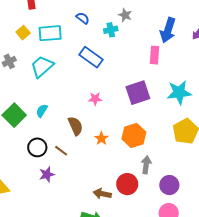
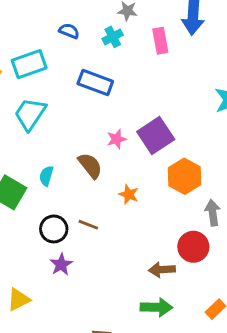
pink rectangle: (155, 55) -> (160, 41), moved
purple square: (138, 93) -> (156, 136), moved
brown semicircle: (75, 126) -> (90, 166), moved
orange star: (101, 138) -> (129, 194), moved
purple star: (47, 174) -> (61, 264), moved

